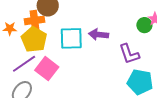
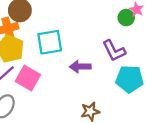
purple arrow: (99, 35) -> (80, 67), moved

